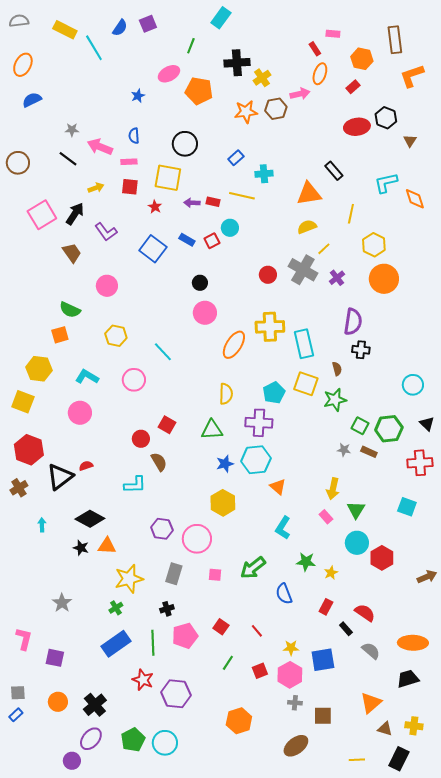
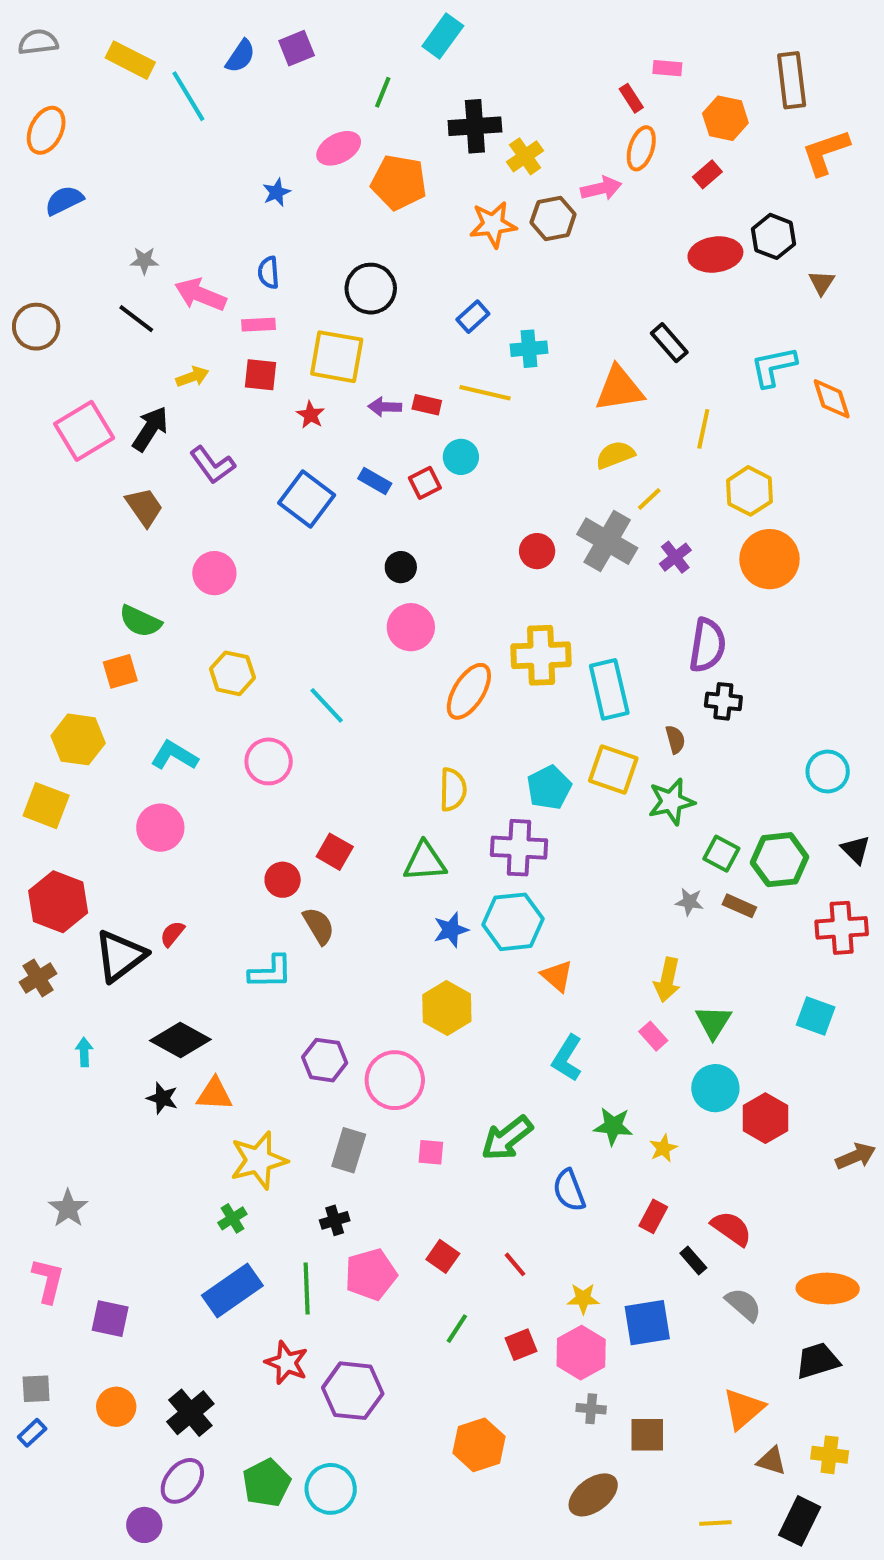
red semicircle: (86, 466) -> (172, 934), turned -32
gray star: (62, 603) -> (68, 1208), moved

